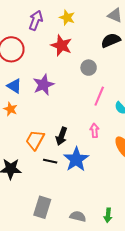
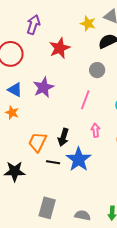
yellow star: (67, 18) -> (88, 23), moved
red star: (61, 45) -> (60, 48), turned 30
gray circle: (89, 68) -> (97, 70), moved
pink line: (99, 96) -> (85, 100), moved

